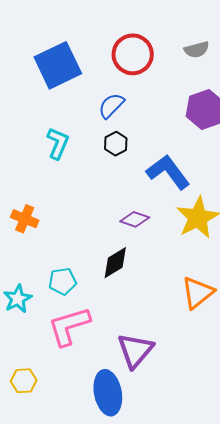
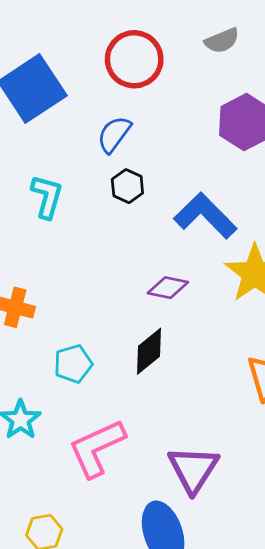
cyan pentagon: (62, 281) -> (73, 364), moved

